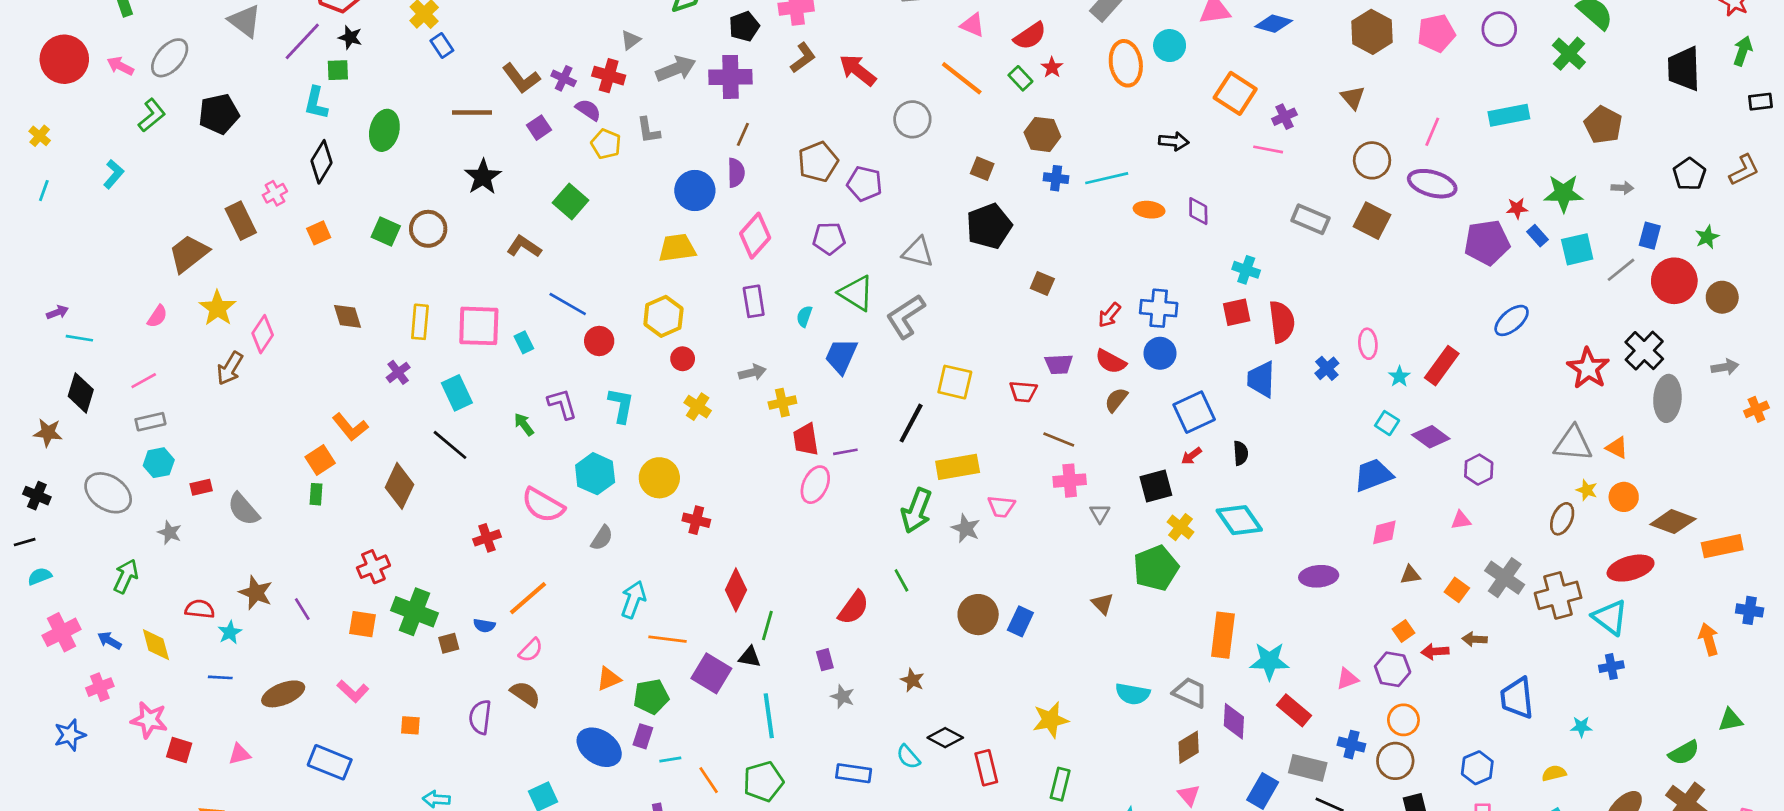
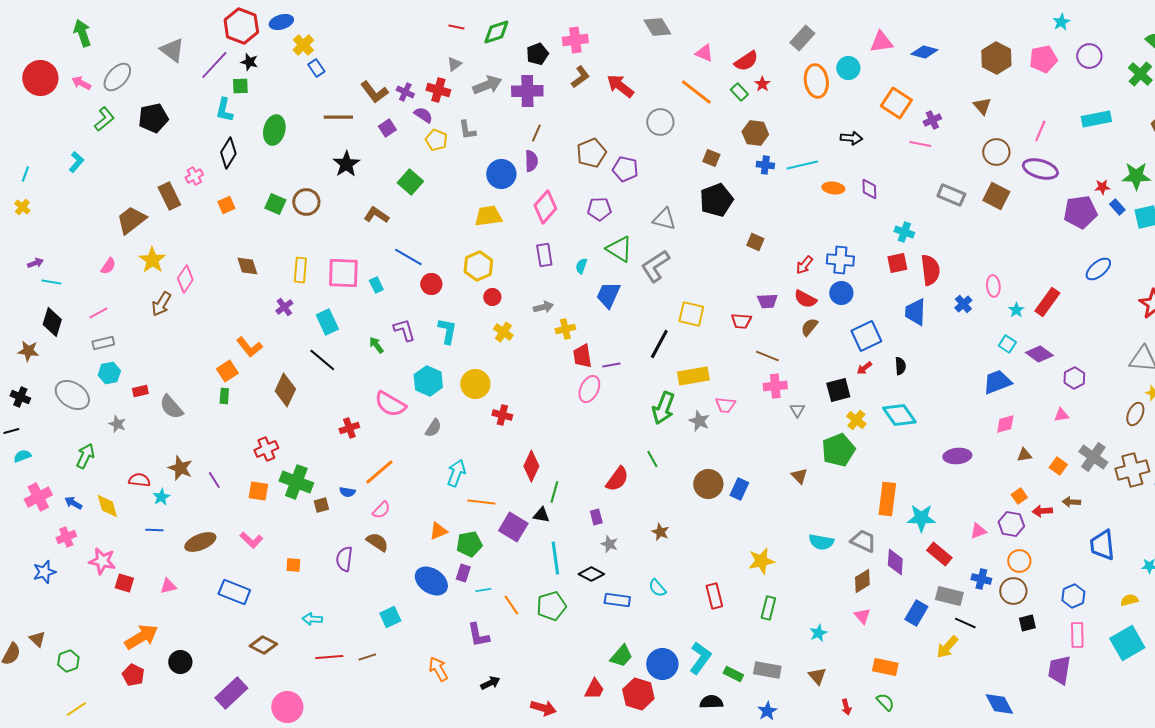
yellow cross: (40, 136) -> (22, 207), moved
black diamond: (945, 738) -> (591, 574), moved

